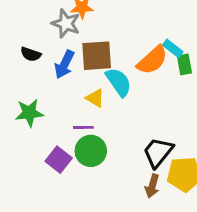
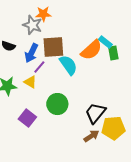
yellow triangle: (95, 98) -> (30, 82), moved
purple line: (83, 127) -> (39, 67), moved, turned -48
green circle: (91, 151) -> (57, 104), moved
brown arrow: (152, 186) -> (91, 136), turned -140

